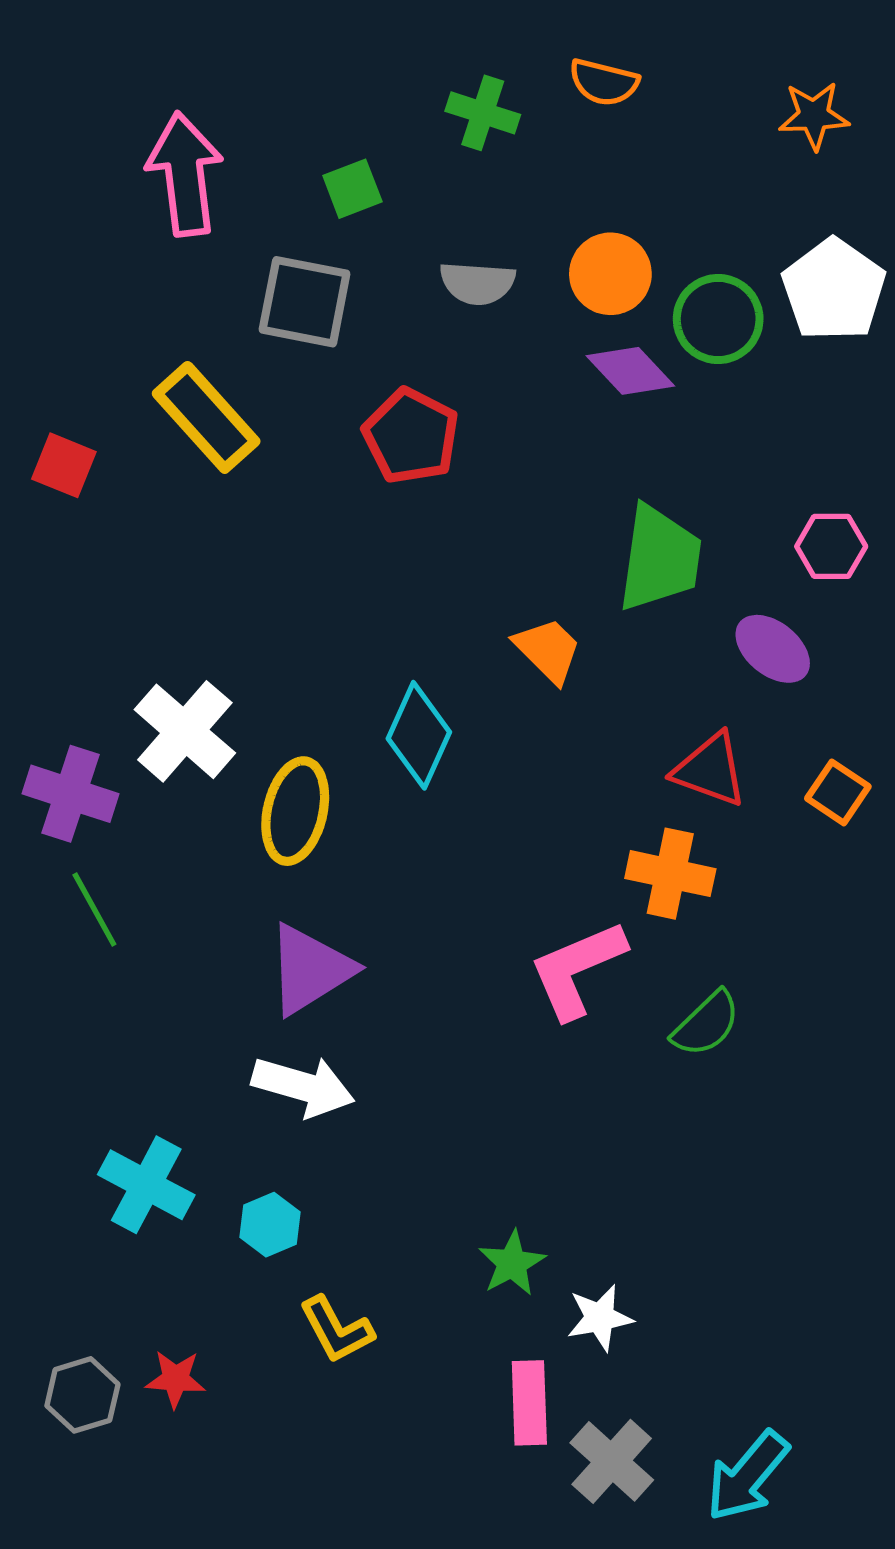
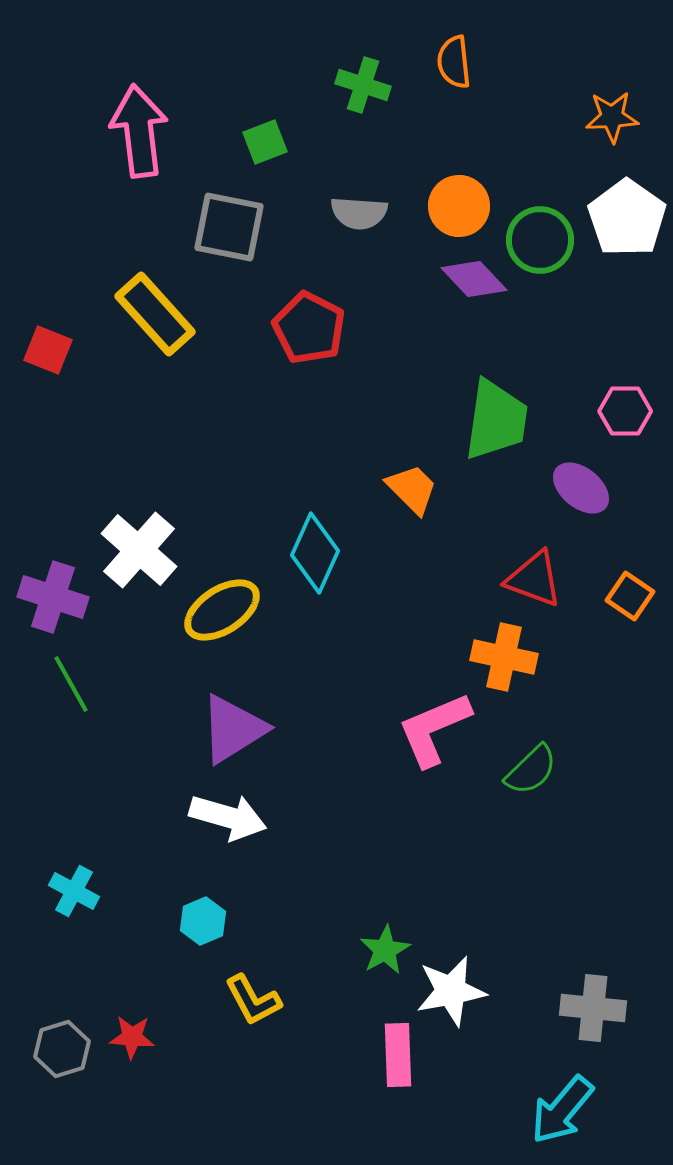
orange semicircle: (604, 82) -> (454, 62), turned 70
orange star: (814, 116) -> (612, 117), moved
yellow ellipse: (295, 811) -> (222, 610), turned 44
cyan cross: (146, 1185) -> (74, 891), moved, size x0.7
white star: (600, 1318) -> (451, 991), size x1.4
gray cross: (612, 1461) -> (593, 1008), moved, turned -36

